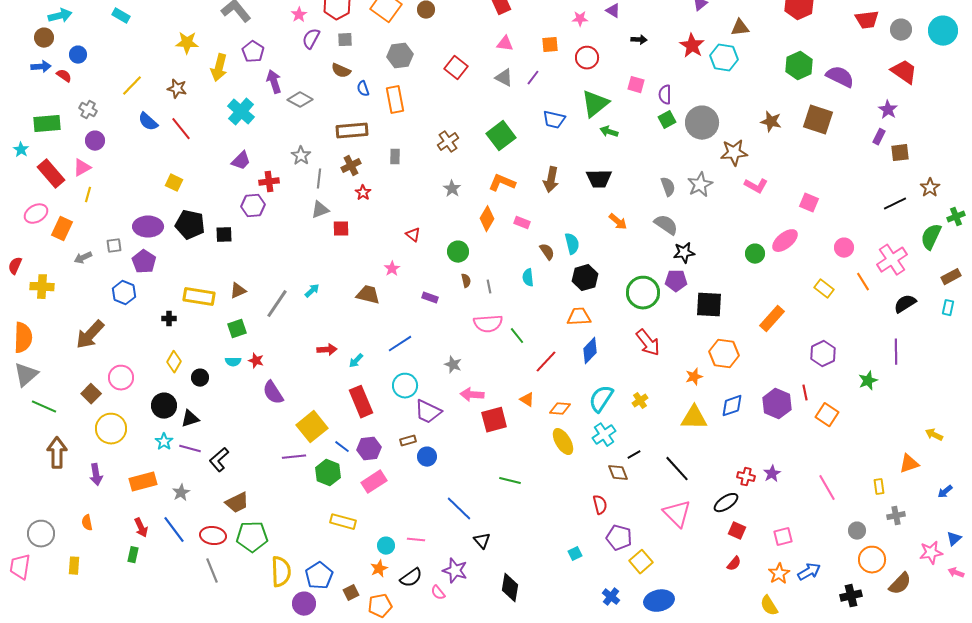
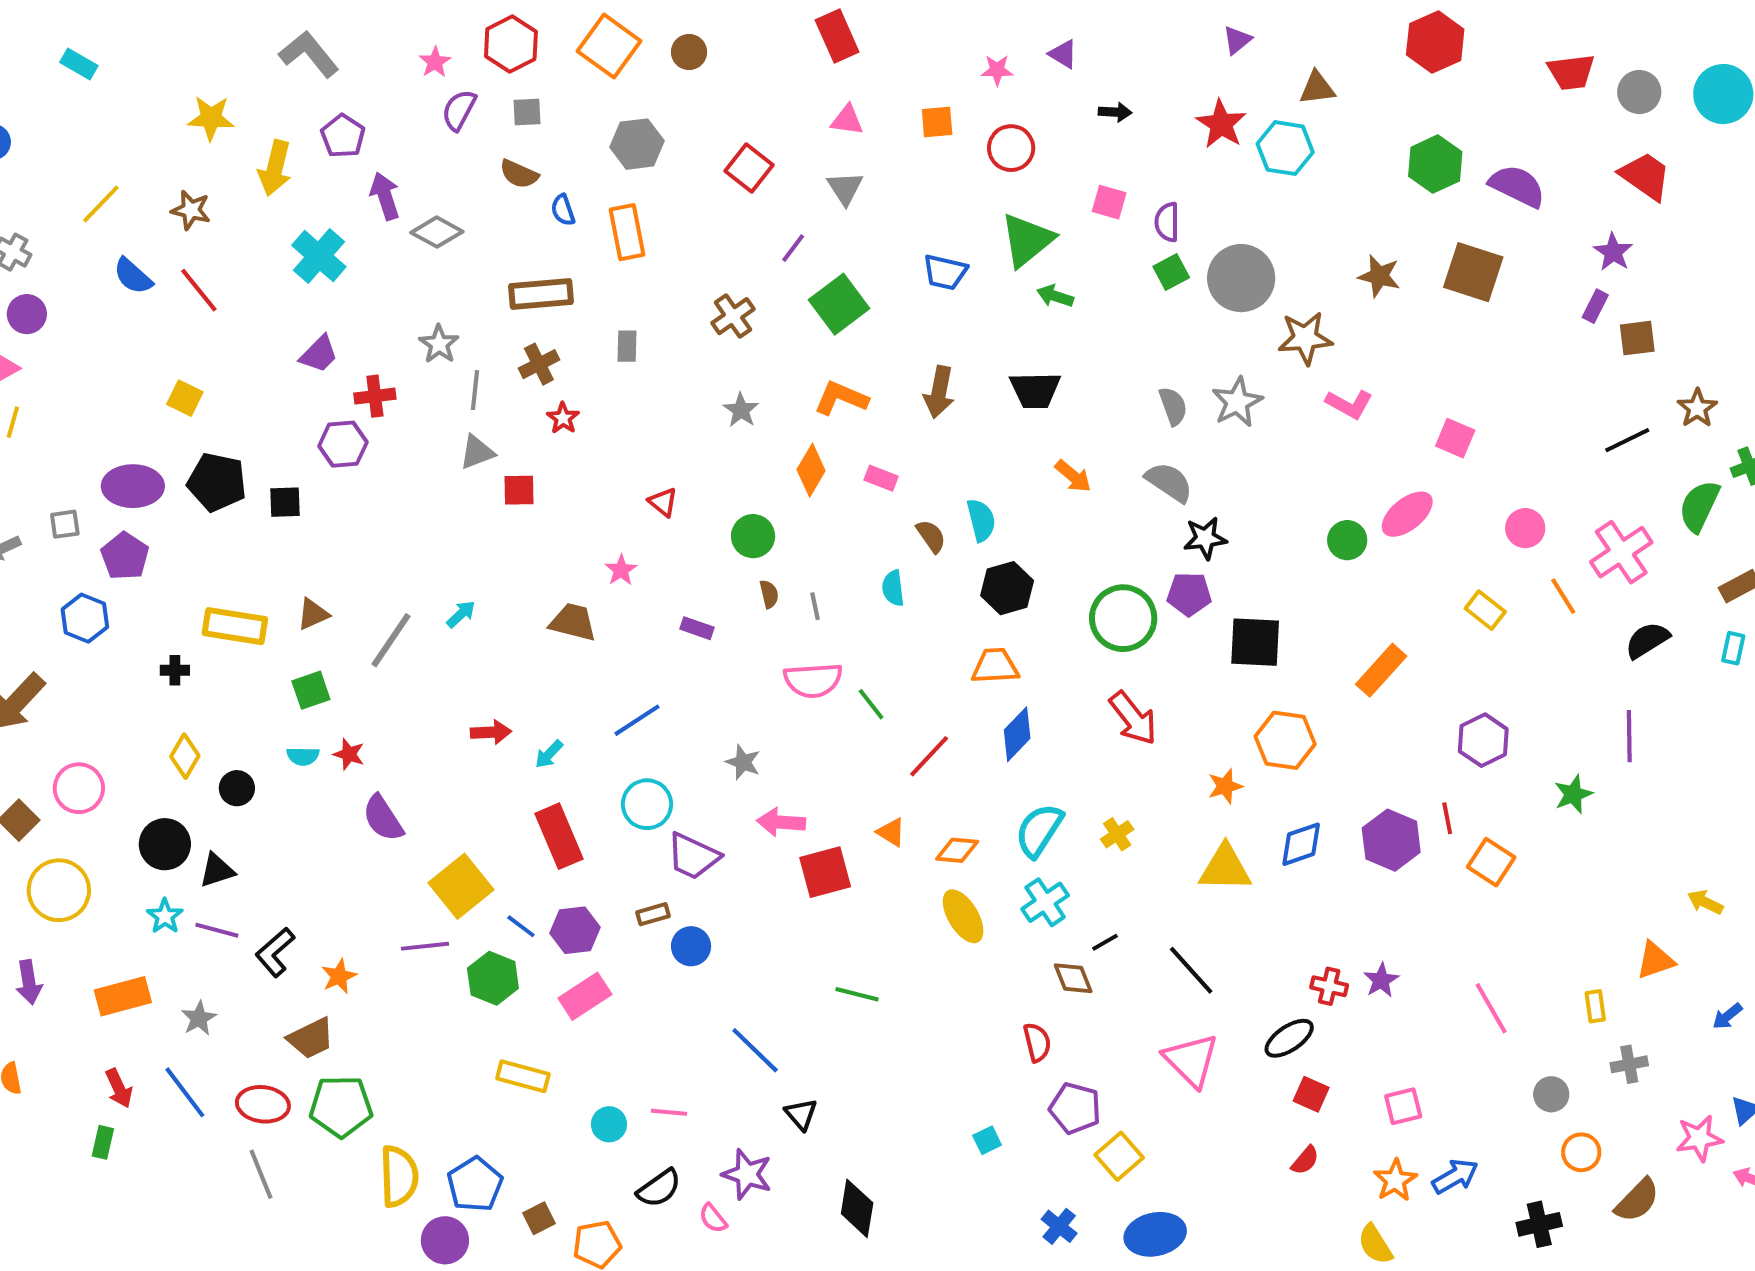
gray triangle: (504, 78) -> (845, 188), turned 30
purple line: (533, 78) -> (793, 248), moved
orange circle: (872, 560) -> (1581, 1152), size x0.7
orange star: (379, 569) -> (339, 976), moved

